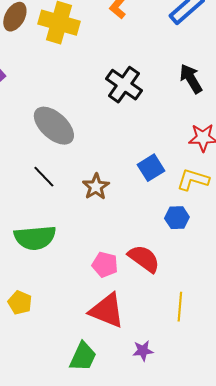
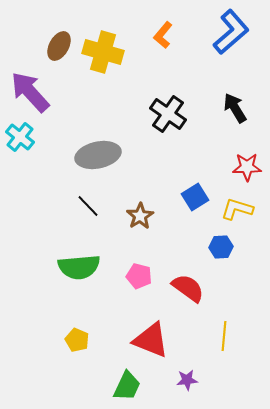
gray ellipse: (54, 126) -> (98, 155), turned -54
pink pentagon: (105, 265) -> (139, 276), moved
yellow pentagon: (20, 303) -> (77, 340), moved

